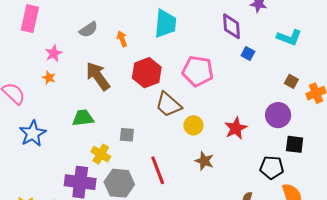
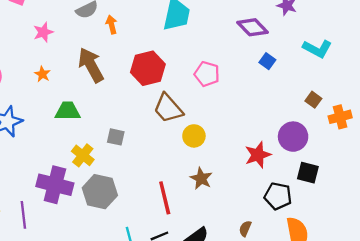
purple diamond: (232, 26) -> (252, 27), turned -48
orange arrow: (122, 39) -> (112, 25), moved
pink pentagon: (198, 71) -> (207, 74), size x0.7
orange star: (49, 78) -> (42, 74), moved
red star: (236, 128) -> (258, 155), moved
red line: (158, 170) -> (165, 198), moved

